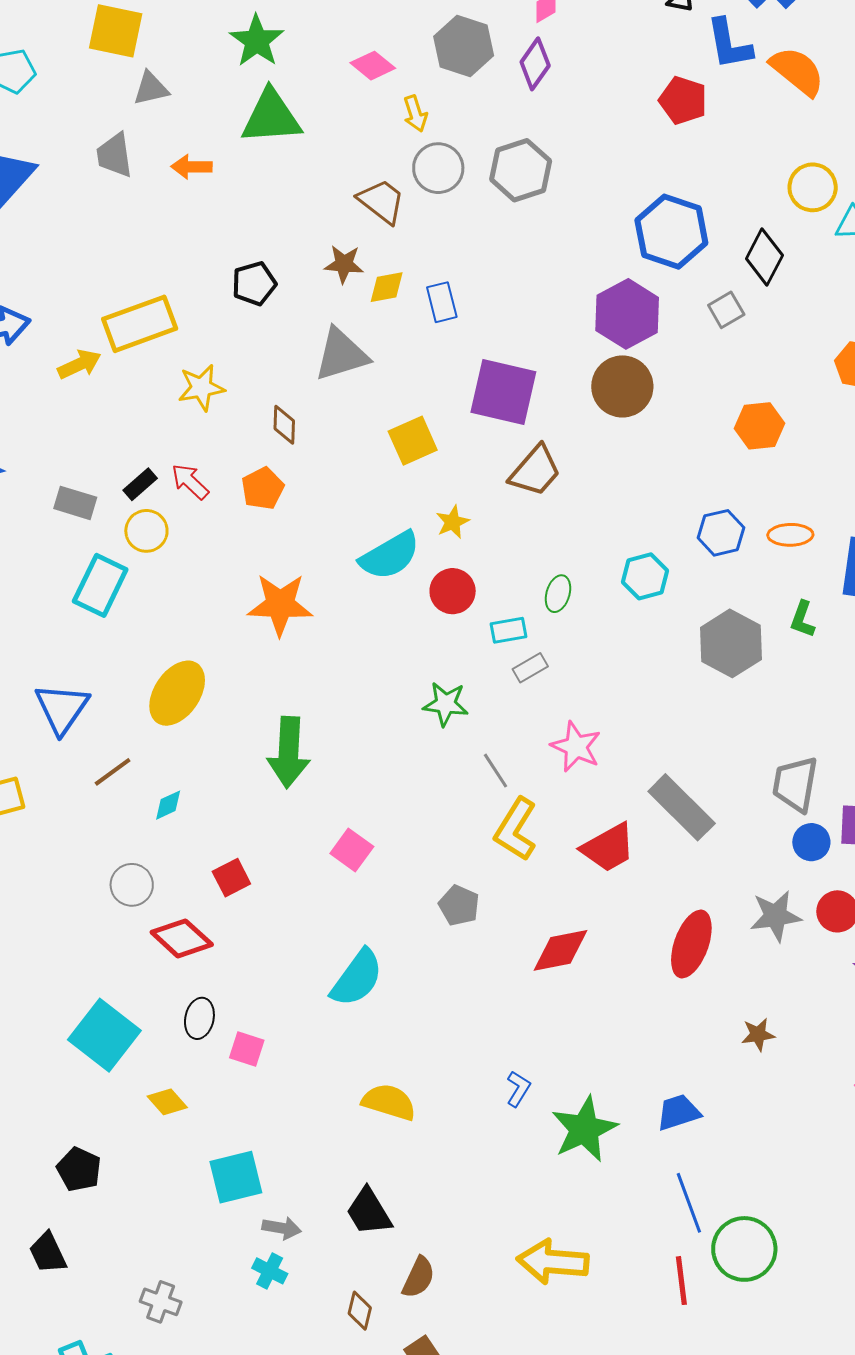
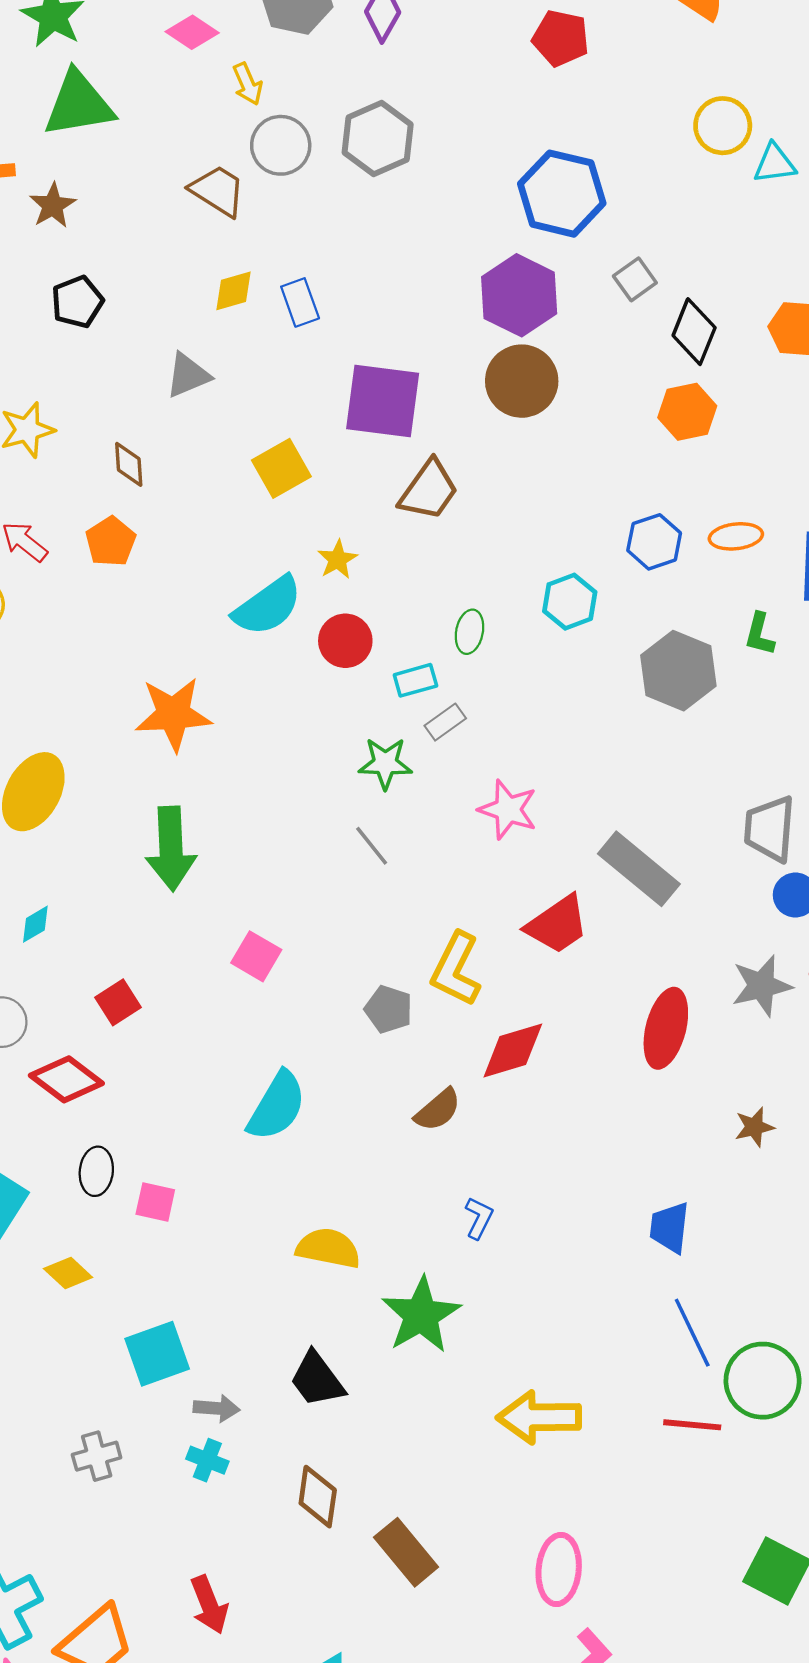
black diamond: (764, 257) -> (694, 332), moved
brown star: (344, 264) -> (53, 205), moved, turned -30
gray triangle: (341, 355) -> (188, 375), size x0.7
orange star: (280, 605) -> (173, 714), moved
green star: (446, 704) -> (385, 763), moved
gray line: (495, 771) -> (372, 846), moved
yellow L-shape: (516, 829) -> (456, 969), moved
blue trapezoid: (678, 1112) -> (670, 1228), turned -60
green star: (584, 1129) -> (421, 1315), moved
brown semicircle: (419, 1277) -> (438, 1110), moved, turned 30
red line: (681, 1281) -> (692, 1425), turned -72
gray cross: (161, 1302) -> (97, 1456), moved, turned -30
brown diamond: (360, 1311) -> (318, 1497), size x1.4

